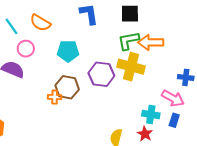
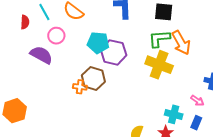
orange arrow: (151, 42) -> (181, 43), turned -125
purple hexagon: (101, 74) -> (114, 52), moved
pink arrow: (173, 98) -> (197, 101), size x0.6

